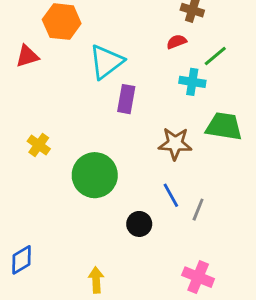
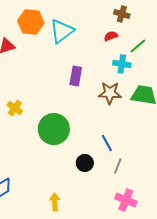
cyan triangle: (106, 62) -> (62, 31), moved
brown star: (175, 144) -> (110, 93), moved
gray line: (198, 210) -> (118, 166), moved

